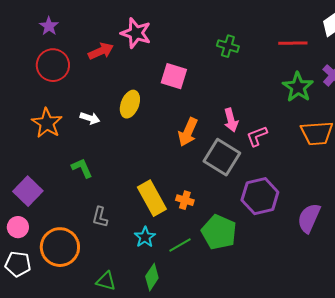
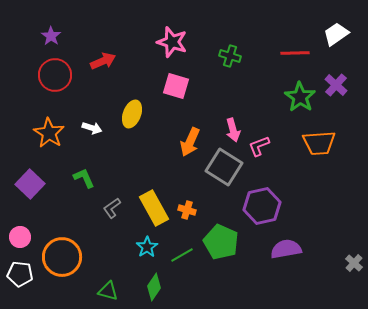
pink star: (136, 33) -> (172, 42), moved
purple square: (28, 191) -> (30, 184), moved
gray L-shape: (100, 217) -> (112, 208), moved, turned 40
purple semicircle: (309, 218) -> (286, 249), moved, turned 56

